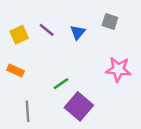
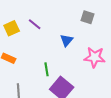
blue triangle: (78, 32) -> (67, 40), moved
green line: (61, 84) -> (47, 69), turned -64

